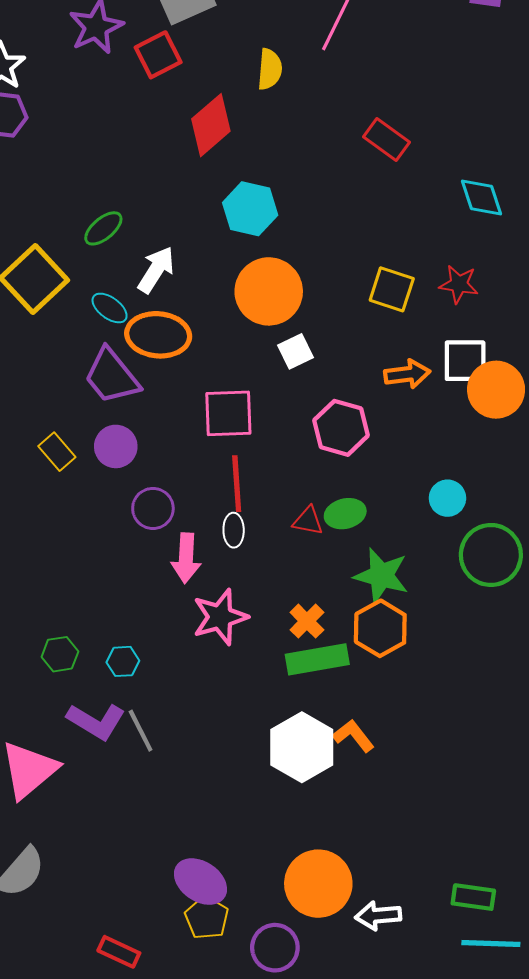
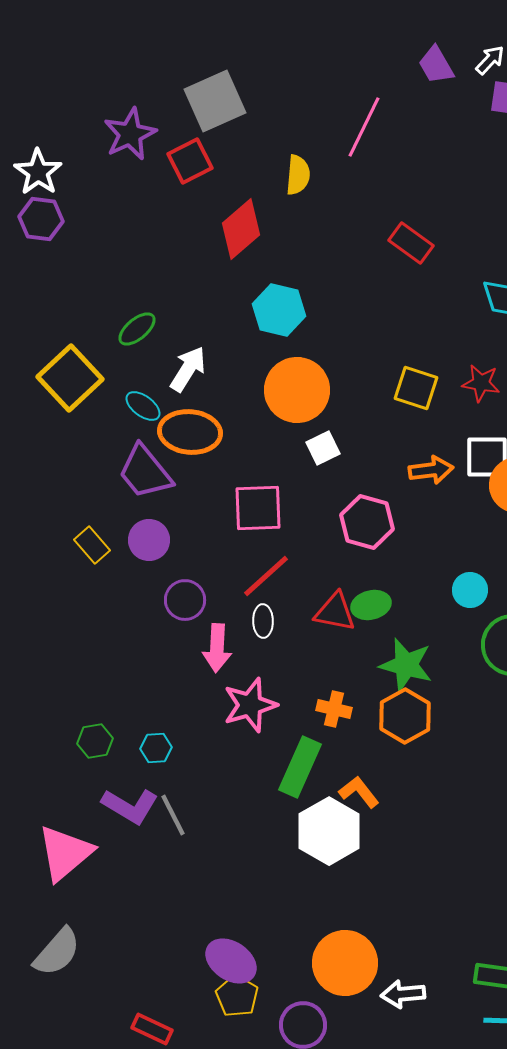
red line: (237, 484) -> (266, 576), turned 52
red triangle: (308, 521) -> (335, 612), size x1.4
orange cross: (307, 621) -> (334, 709), turned -32
green rectangle: (317, 659) -> (300, 767), moved, turned -56
orange L-shape: (353, 736) -> (359, 792), moved

